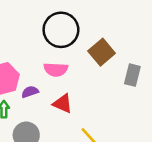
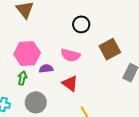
black circle: (61, 30) -> (81, 24), size x0.6

